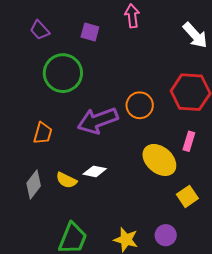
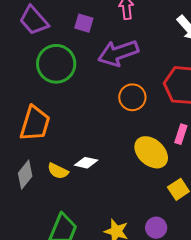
purple trapezoid: (40, 30) -> (34, 20), size x1.5
purple arrow: (98, 120) -> (118, 53), moved
orange trapezoid: (43, 133) -> (35, 123), size x1.6

